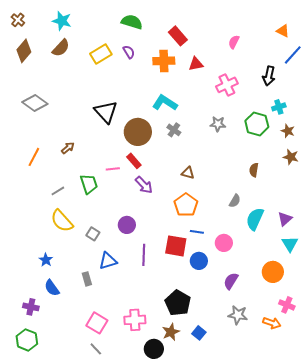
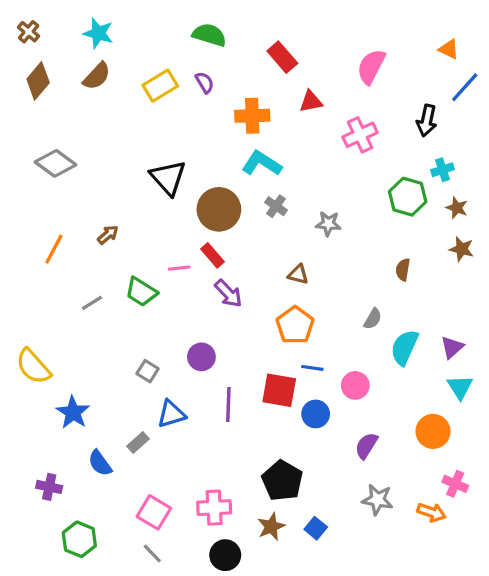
pink semicircle: (234, 42) -> (371, 67), size x1.6
orange cross: (164, 61) -> (252, 116), moved
gray star: (218, 124) -> (328, 224), moved
green trapezoid: (89, 184) -> (141, 292), turned 140
yellow semicircle: (62, 221) -> (33, 366), moved
blue star: (46, 260) -> (73, 412), size x1.5
gray rectangle: (87, 279) -> (138, 443), turned 64
blue semicircle: (52, 288) -> (100, 463), moved
green hexagon: (27, 340) -> (79, 539), moved
black circle: (154, 349) -> (225, 555), moved

